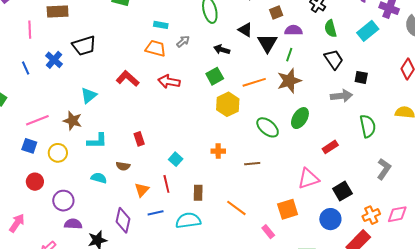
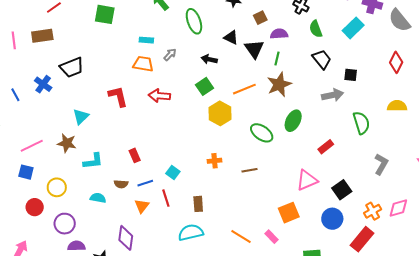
pink line: (30, 30) -> (14, 40), moved
red L-shape: (128, 79) -> (118, 96), turned 40
yellow circle: (58, 153) -> (57, 187), moved
orange line: (236, 208) -> (241, 237), moved
blue line: (156, 213) -> (145, 183), moved

